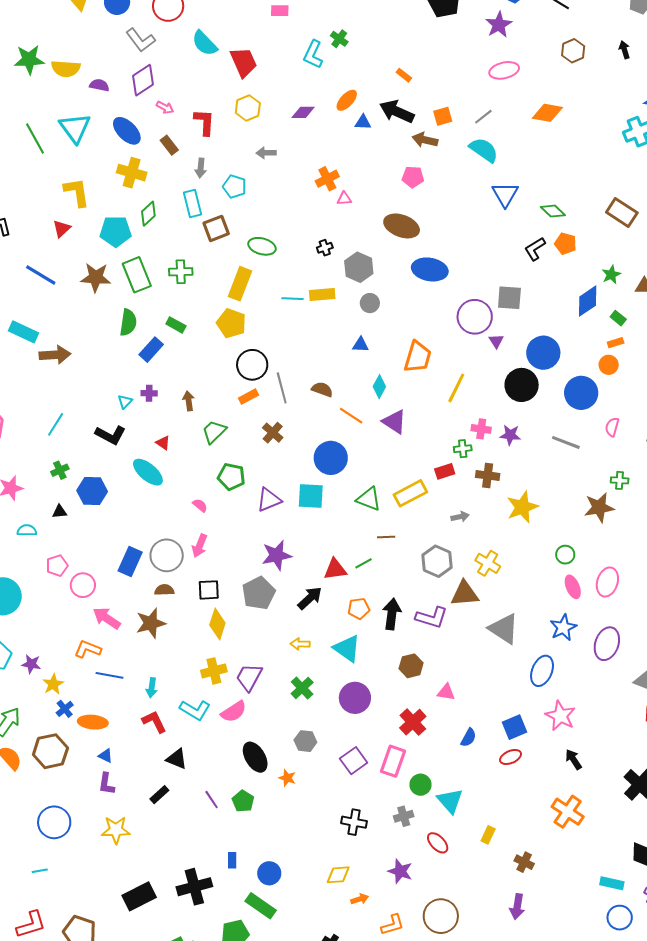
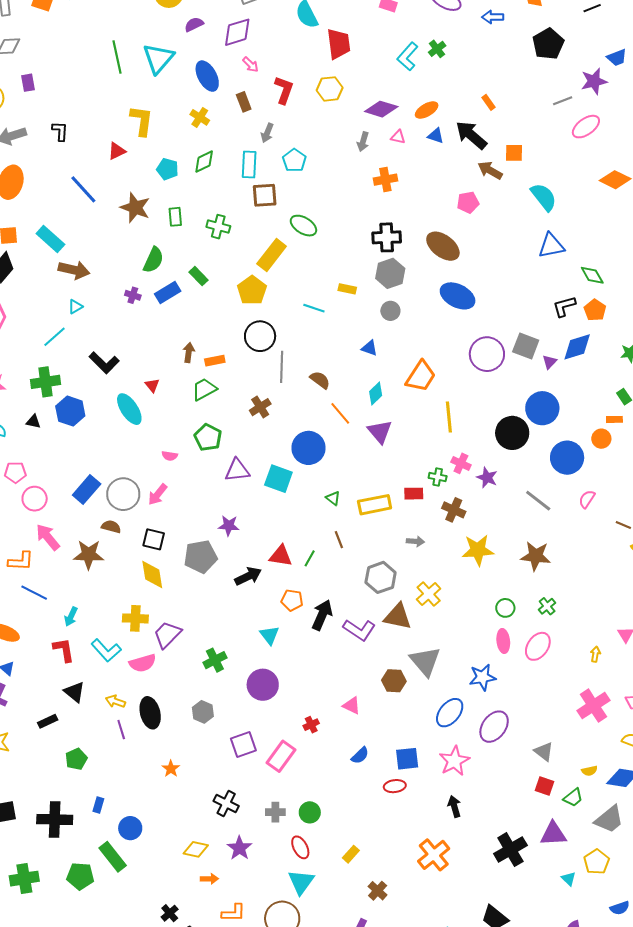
pink ellipse: (504, 70) -> (586, 127), turned -40
purple semicircle: (99, 85) -> (194, 24), turned -54
purple diamond: (303, 112) -> (381, 109), size x1.4
gray line: (483, 117) -> (563, 101), moved
gray arrow: (266, 153) -> (363, 142), moved, turned -90
yellow cross: (132, 173) -> (200, 117), size x0.7
pink pentagon: (413, 177) -> (468, 202), turned -30
blue triangle: (505, 194) -> (551, 246), turned 32
pink triangle: (344, 199) -> (398, 137), moved
cyan pentagon: (116, 231) -> (167, 169), size x0.7
black cross: (325, 248) -> (387, 237), moved, size x1.8
green rectangle: (137, 275) -> (175, 217), size x0.6
yellow rectangle: (322, 295) -> (347, 289), size x0.7
cyan line: (292, 299) -> (314, 308), moved
blue diamond: (588, 301) -> (577, 347), moved
purple triangle: (496, 341) -> (550, 362), moved
yellow line: (456, 388) -> (449, 417), turned -48
purple cross: (149, 393) -> (133, 295), moved
orange rectangle: (249, 397) -> (215, 361), moved
cyan triangle: (125, 402) -> (75, 307), moved
green cross: (60, 470) -> (46, 382), size x1.6
green cross: (620, 480) -> (547, 606), moved, turned 30
green triangle: (369, 499) -> (333, 498), size x0.6
pink semicircle: (200, 505) -> (170, 456), turned 133
brown star: (599, 507) -> (536, 556), moved
brown line: (386, 537) -> (339, 540), turned 54
purple star: (277, 555) -> (229, 526), size x0.7
green line: (364, 563) -> (310, 558), turned -48
yellow diamond: (217, 624) -> (152, 575), turned -44
yellow arrow: (300, 644) -> (115, 701), moved
purple ellipse: (607, 644) -> (494, 727), moved
cyan triangle: (347, 648) -> (269, 635), size x0.7
orange L-shape: (88, 649) -> (21, 561), turned 144
brown hexagon: (411, 666) -> (394, 681), moved
red cross: (413, 722) -> (311, 725), size x0.6
orange star: (287, 778) -> (171, 769), moved
green circle: (420, 785) -> (310, 812), moved
purple line: (212, 800) -> (121, 730), moved
green pentagon: (243, 801) -> (76, 759), moved
cyan triangle: (450, 801) -> (301, 882), moved
purple star: (400, 871) -> (239, 848), moved

